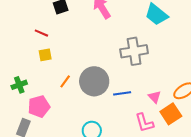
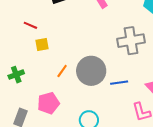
red line: (41, 33) -> (30, 25), moved
pink pentagon: (39, 106) -> (48, 103), moved

